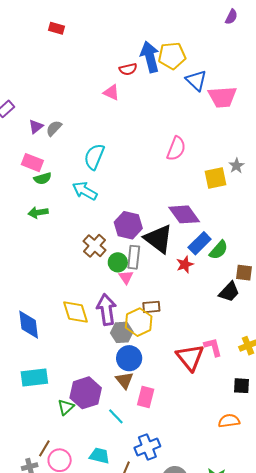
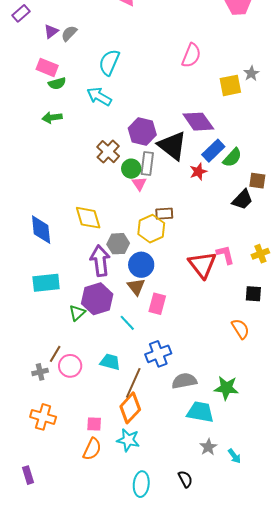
purple arrow: (106, 310) -> (100, 261), moved
gray hexagon: (122, 332) -> (118, 244), moved
orange semicircle: (229, 421) -> (240, 329), turned 65

